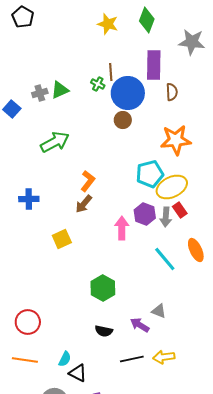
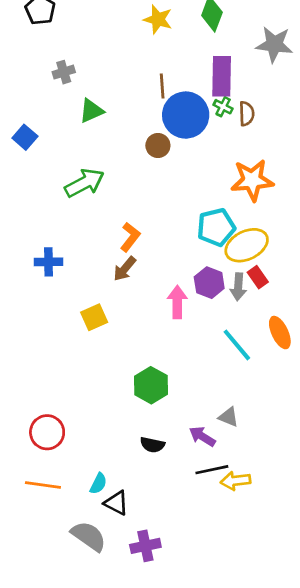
green cross: (98, 84) -> (223, 107), moved
gray cross: (40, 93) -> (64, 72), moved
brown circle: (123, 120) -> (158, 145), moved
black line: (132, 359) -> (212, 470), moved

